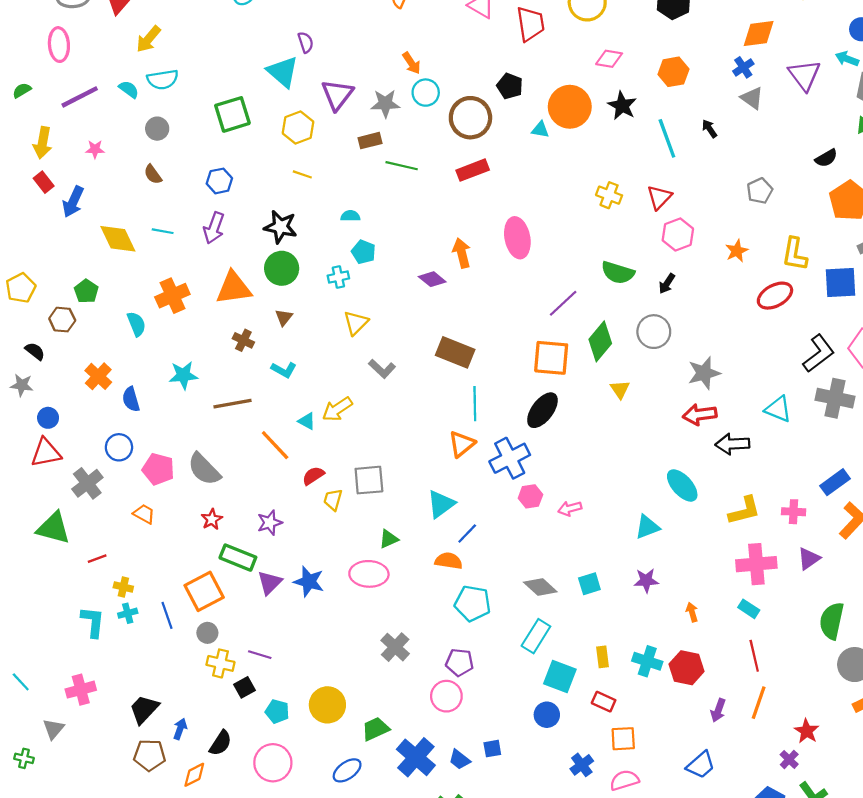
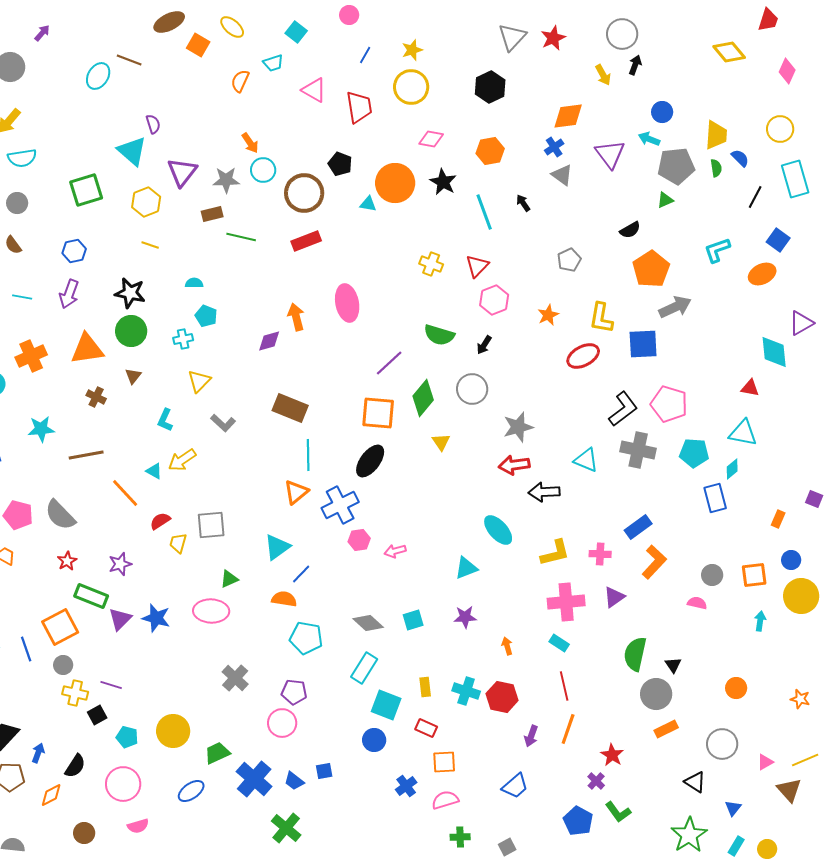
purple diamond: (432, 279) -> (269, 341), turned -55
cyan L-shape: (284, 370) -> (165, 420), moved, turned 85

